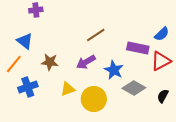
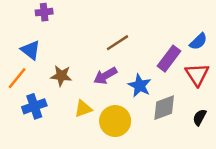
purple rectangle: (138, 48) -> (169, 59), turned -65
red triangle: (161, 61) -> (197, 74), turned -35
gray diamond: (134, 88) -> (164, 108), turned -50

